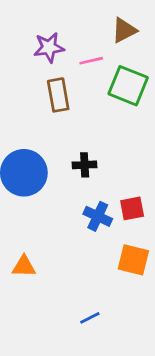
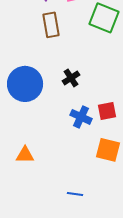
black cross: (85, 165) -> (71, 78), turned -30
blue line: (90, 318) -> (75, 194), turned 35

